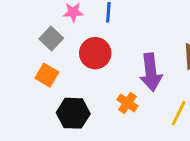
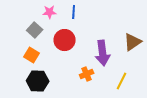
orange cross: (127, 103) -> (87, 74), turned 32
black hexagon: (73, 113) -> (38, 81), moved

